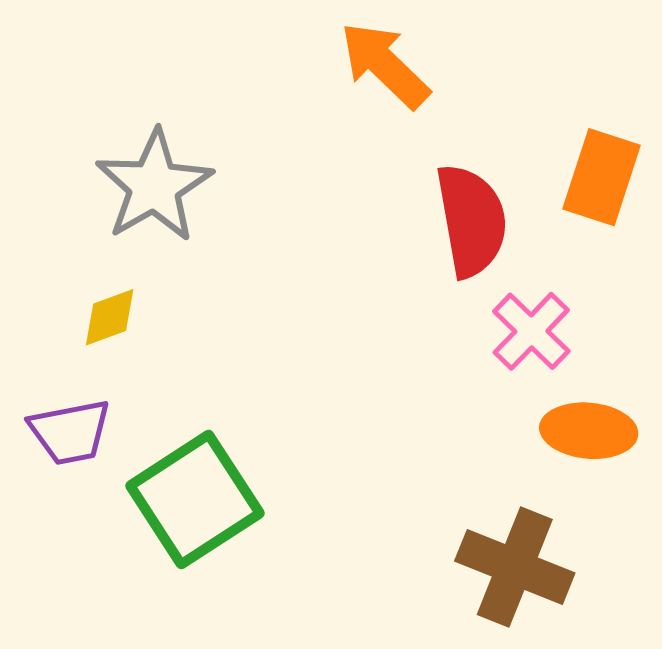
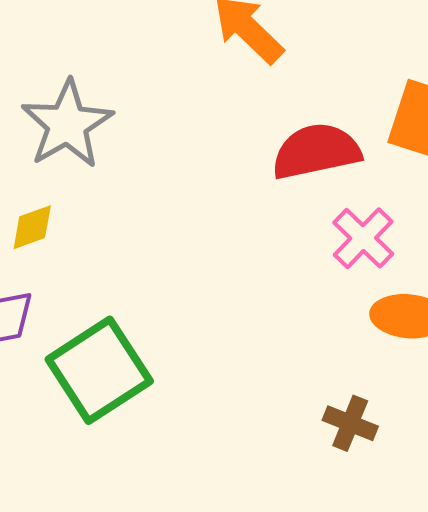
red semicircle: (471, 220) -> (316, 151), turned -92
brown cross: (515, 567) -> (350, 423), size x0.6

